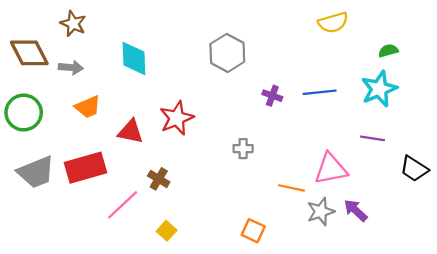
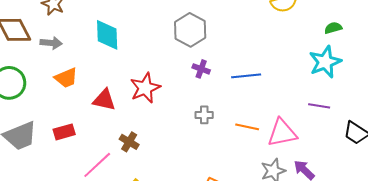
blue line: (320, 92) -> (246, 76), moved
purple cross: (272, 96) -> (201, 69), moved
red rectangle: (86, 168) -> (64, 132), size x0.6
orange line: (291, 188) -> (247, 127), moved

